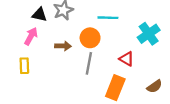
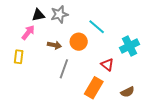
black triangle: (39, 15) -> (38, 15), turned -32
cyan line: (108, 18) -> (97, 27), turned 30
gray line: (89, 63) -> (64, 69), moved

